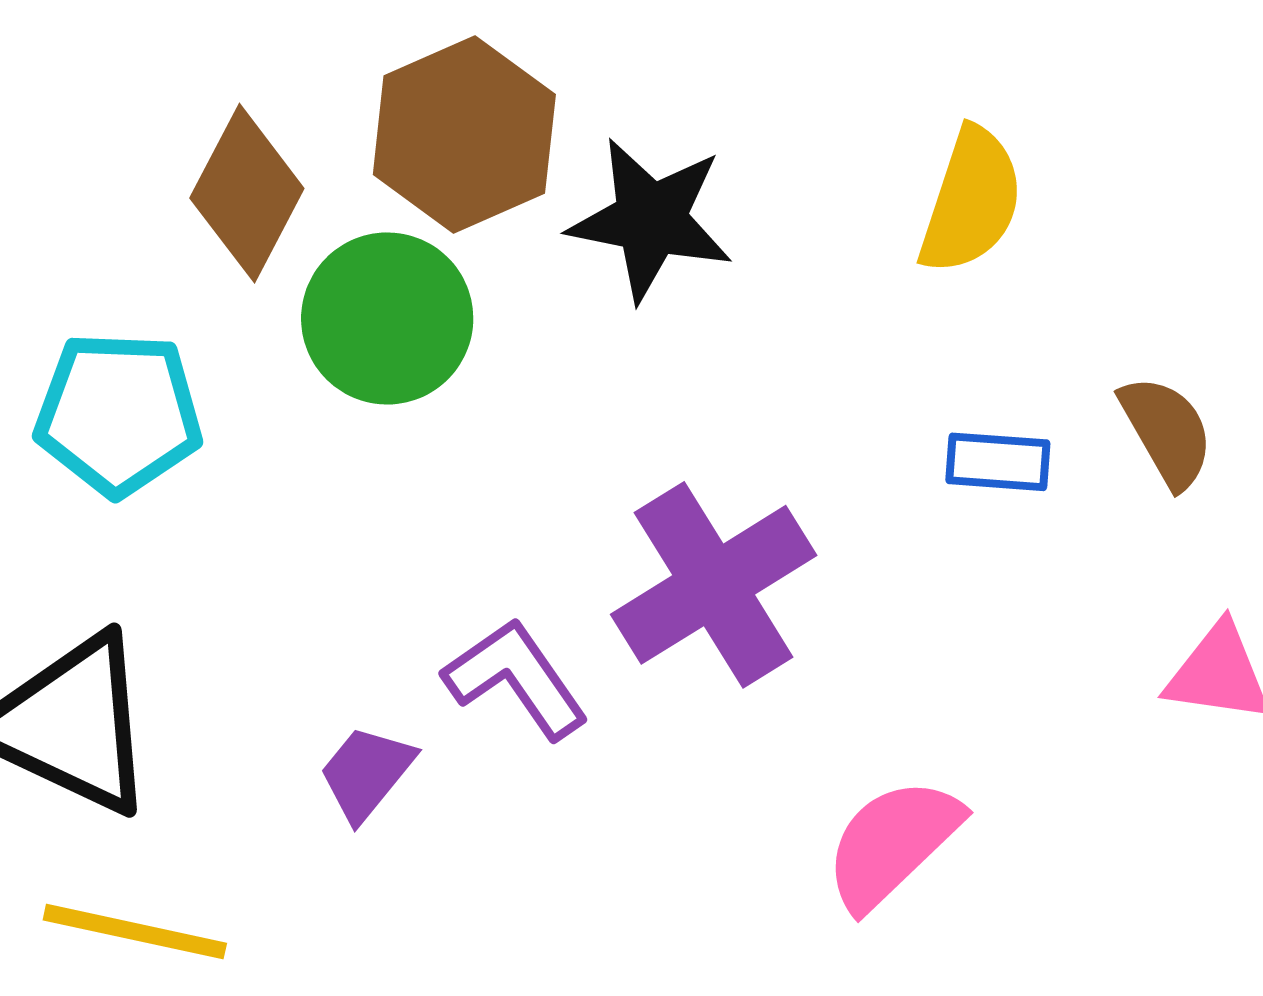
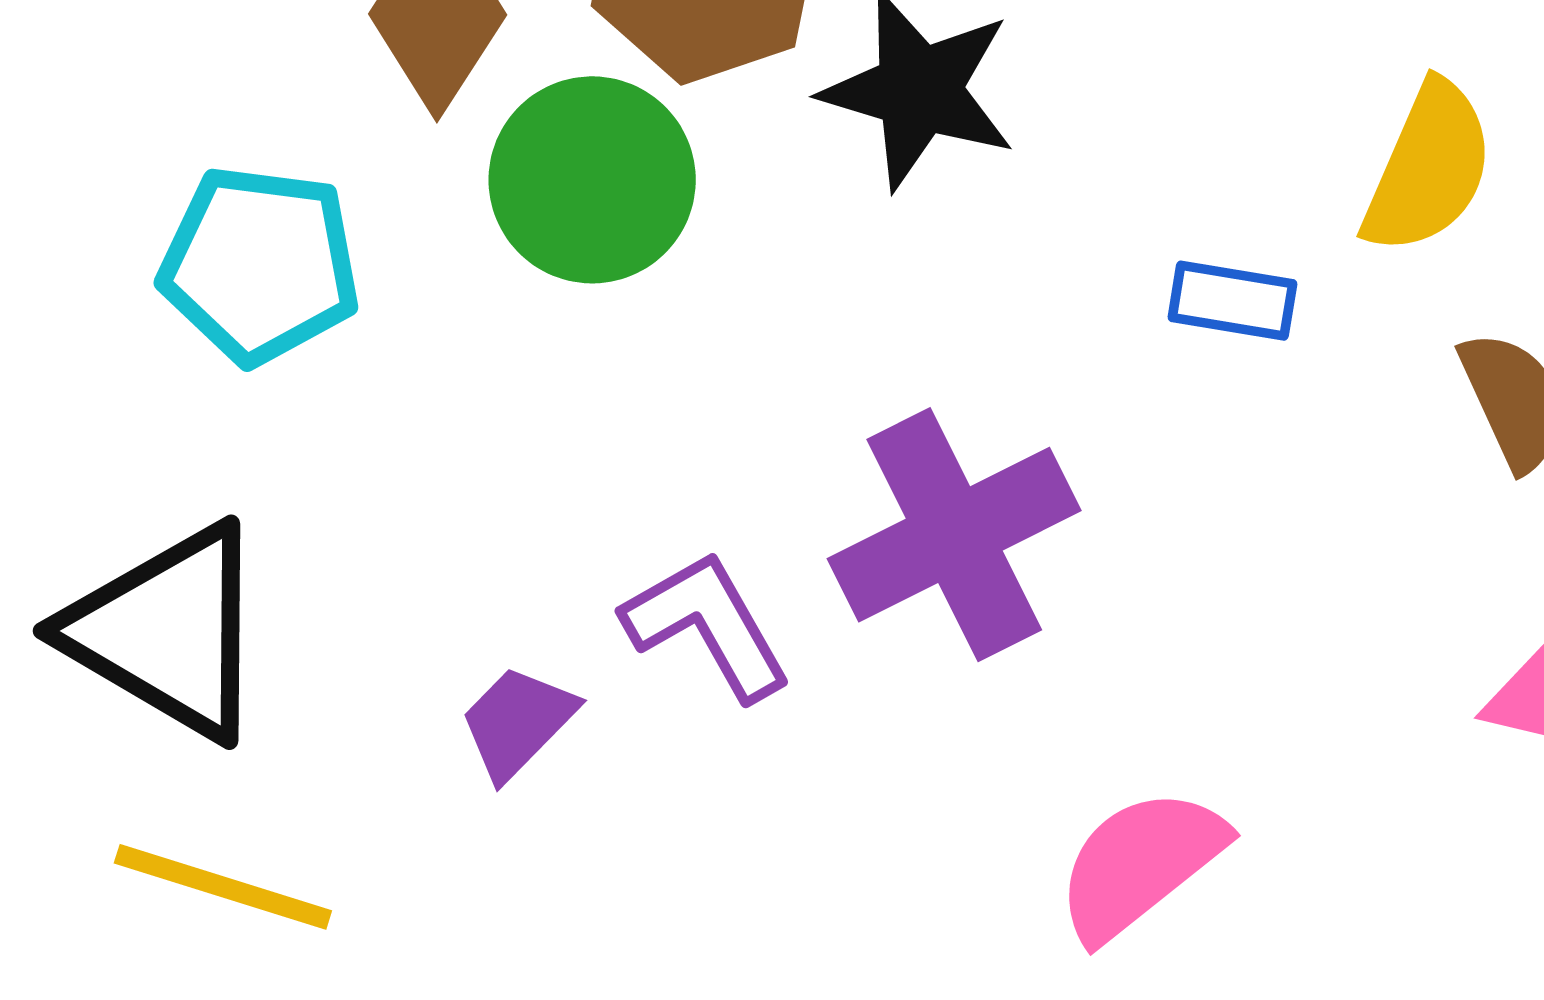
yellow semicircle: (971, 201) -> (1428, 168), moved
blue rectangle: (998, 462) -> (1232, 301), moved

